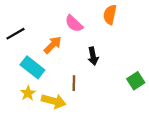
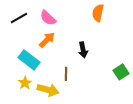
pink semicircle: (74, 24) -> (48, 18), moved
black line: (16, 34) -> (19, 18), moved

